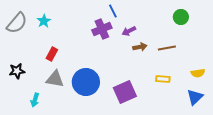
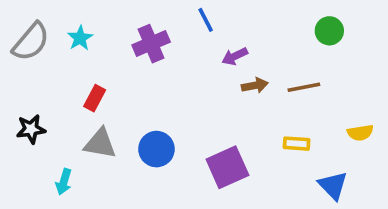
purple cross: (102, 29) -> (151, 44), moved
blue circle: (86, 82) -> (156, 149), size x0.7
blue triangle: (195, 97) -> (333, 185), moved, turned -30

